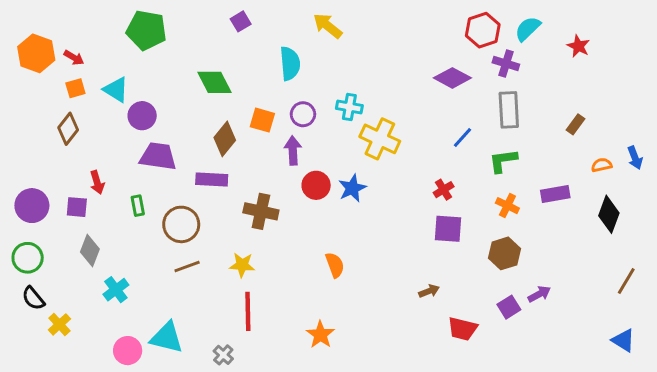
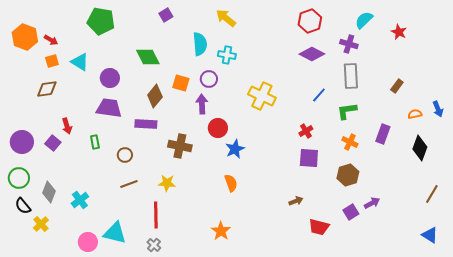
red hexagon: (483, 30) -> (310, 21), moved
cyan cross: (349, 107) -> (227, 55), moved
purple circle: (142, 116) -> (110, 78), moved
brown diamond: (68, 129) -> (47, 89), turned 45
blue star: (352, 188) -> (235, 149), moved
purple rectangle: (555, 194) -> (383, 134), turned -60
purple square: (77, 207) -> (53, 143), turned 35
brown circle: (181, 224) -> (125, 155), size x0.6
gray diamond: (90, 251) -> (49, 192), moved
red line: (248, 311) -> (156, 215), moved

